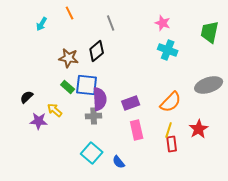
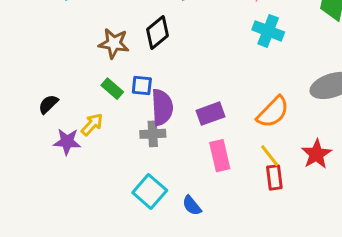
blue square: (87, 85) -> (142, 85), size x0.6
yellow arrow: (55, 110) -> (92, 124), turned 91
yellow line: (169, 130) -> (270, 156), turned -56

